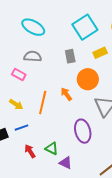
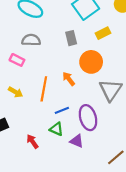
blue line: (22, 128) -> (62, 110), moved
green triangle: (52, 148) -> (57, 129), moved
purple triangle: (66, 163) -> (77, 141), moved

